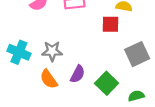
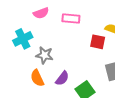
cyan cross: (19, 52) -> (23, 39), moved, turned 30

